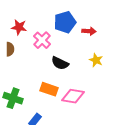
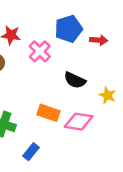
yellow star: (96, 60) -> (107, 95), moved
black semicircle: (60, 63) -> (75, 80), moved

